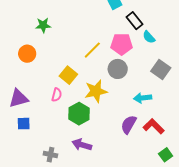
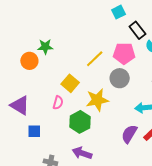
green star: (43, 25) -> (45, 47), moved
purple triangle: (19, 98) -> (20, 105), turned 45
blue square: (24, 124) -> (34, 131), moved

